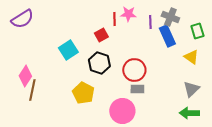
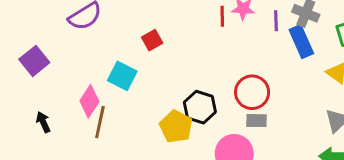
red square: (101, 35) -> (152, 40), moved
cyan square: (68, 50) -> (122, 76), moved, turned -30
black hexagon: (99, 63) -> (200, 107), moved

